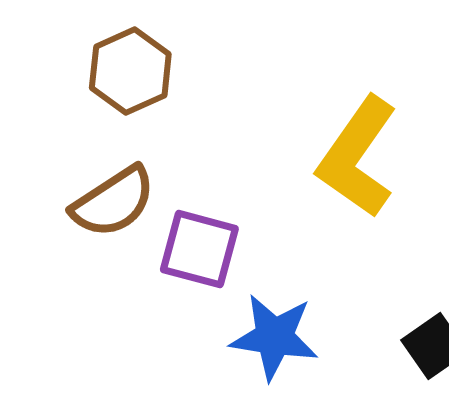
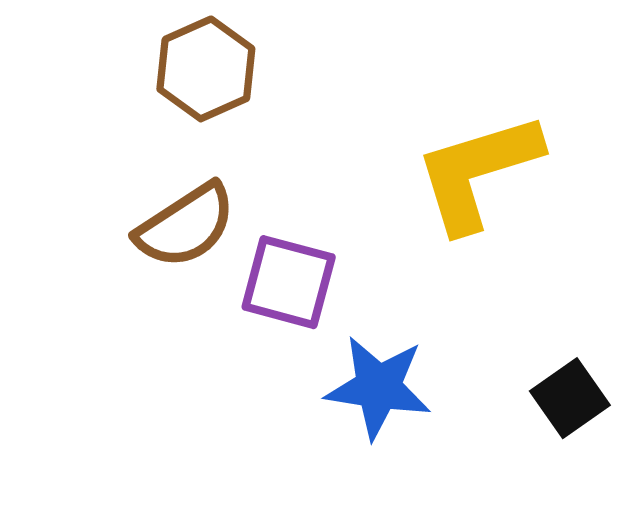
yellow L-shape: (357, 157) -> (478, 172), turned 38

